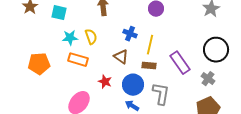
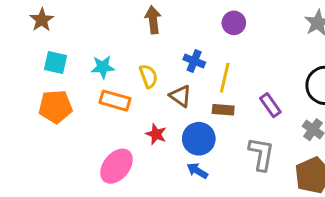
cyan square: (59, 13) -> (56, 62), moved
yellow semicircle: (91, 37) -> (148, 76), moved
purple rectangle: (180, 63) -> (270, 105), size x0.7
gray L-shape: (161, 94) -> (261, 154), moved

